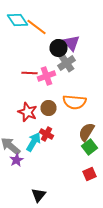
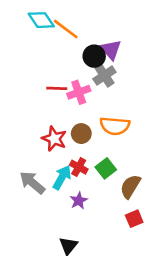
brown semicircle: (86, 132) -> (130, 186), moved
green square: (90, 147) -> (106, 168), moved
purple star: (16, 160) -> (79, 201), moved

